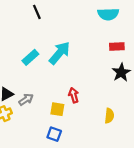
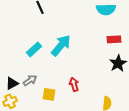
gray arrow: (26, 100) -> (30, 80), moved
yellow square: (57, 109) -> (49, 94), moved

